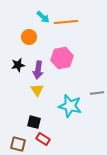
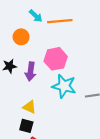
yellow triangle: (37, 90) -> (29, 107), moved, turned -32
cyan star: (70, 106) -> (64, 86), moved

